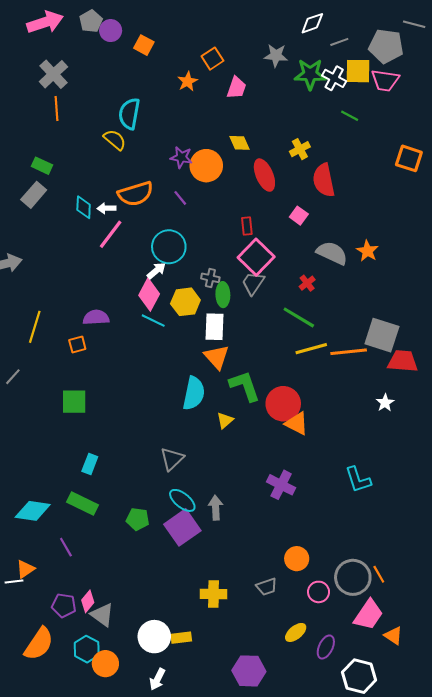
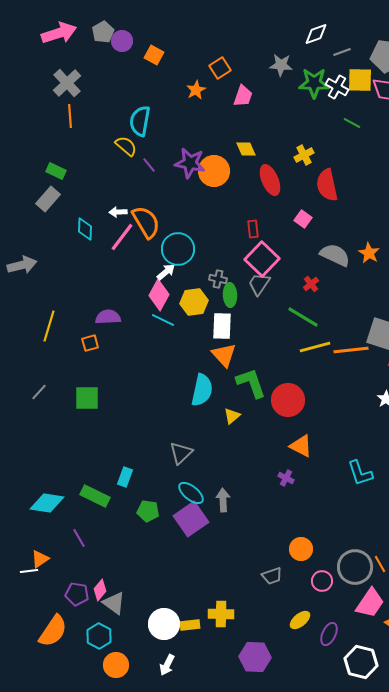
purple star: (181, 157) -> (190, 163), size x1.4
orange semicircle: (136, 194) -> (146, 222), moved, turned -104
purple line: (180, 198) -> (149, 165), moved
cyan diamond: (84, 207) -> (85, 229), moved
gray line: (13, 377) -> (39, 392), moved
orange triangle: (297, 423) -> (301, 446), moved
cyan rectangle: (90, 464) -> (125, 477), moved
purple cross: (281, 485) -> (286, 478), size x0.6
yellow cross: (214, 594) -> (221, 614), moved
orange circle: (105, 664) -> (116, 665), moved

